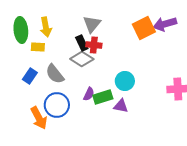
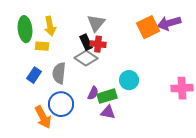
gray semicircle: (55, 74) -> (59, 73), turned 45
purple triangle: (121, 106) -> (108, 112), moved

